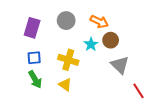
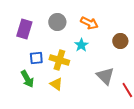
brown circle: (111, 40) -> (120, 41), moved
blue square: (34, 58) -> (36, 58), moved
gray triangle: (120, 65) -> (105, 76), moved

